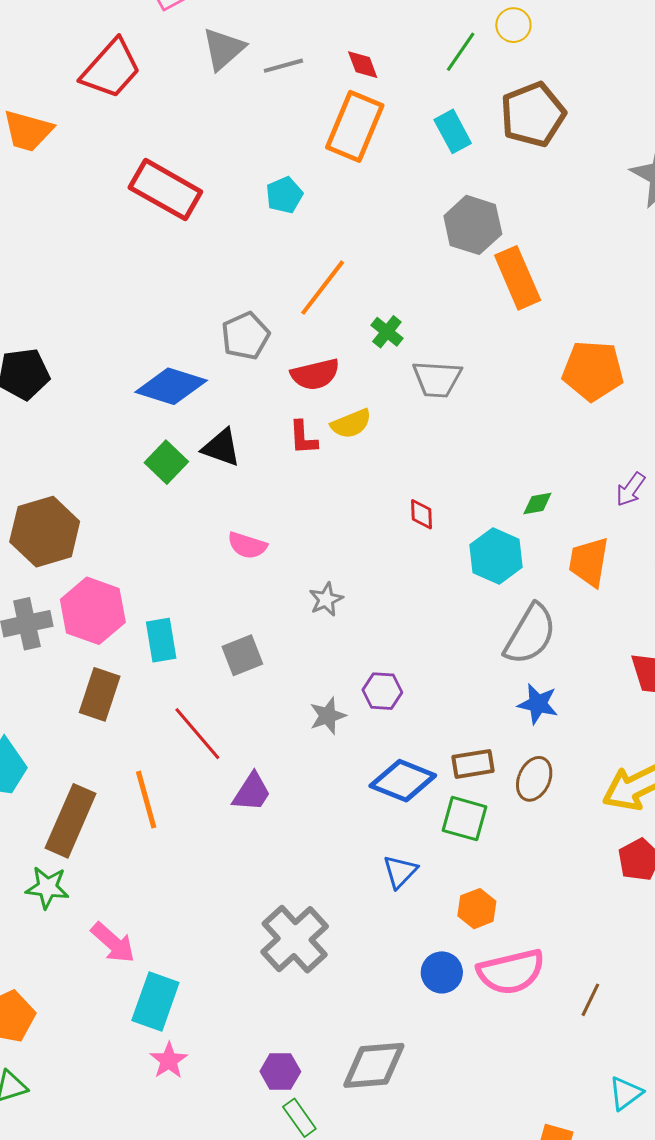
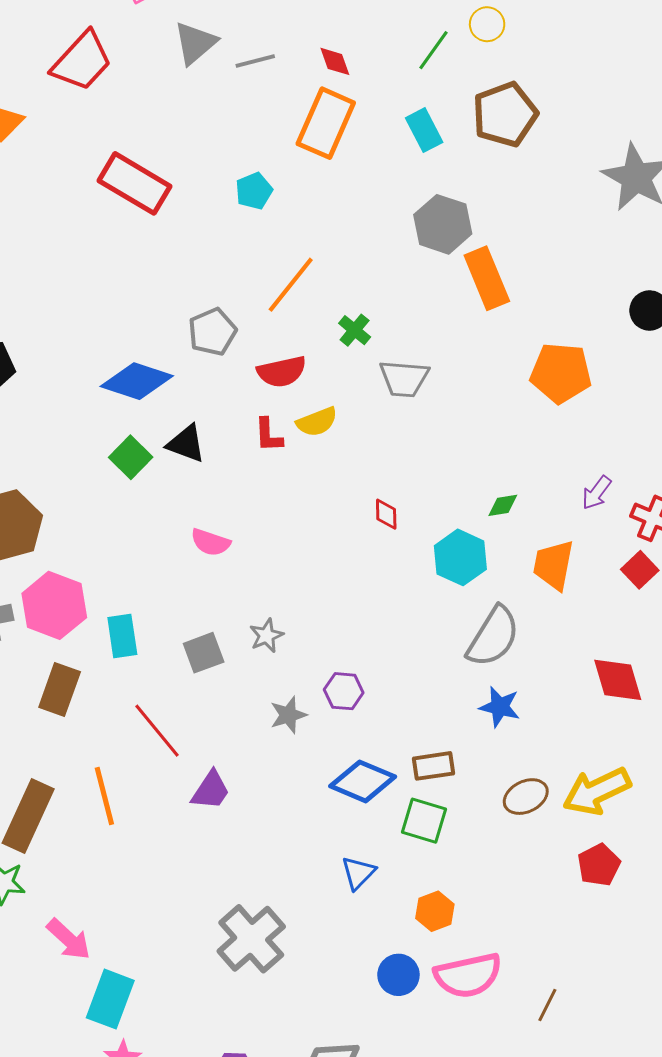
gray star: (326, 599) -> (266, 636), moved
brown ellipse: (534, 779) -> (526, 797), moved, turned 39

